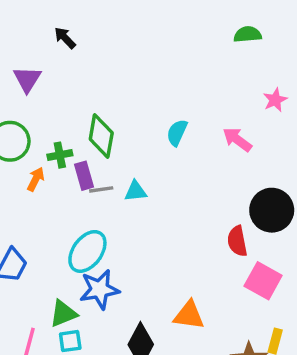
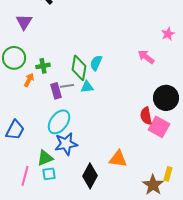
cyan semicircle: (177, 133) -> (96, 63), moved
green diamond: (101, 136) -> (79, 68), moved
purple rectangle: (84, 176) -> (56, 91), moved
pink square: (263, 281) -> (159, 127), moved

